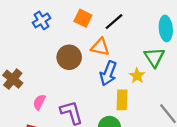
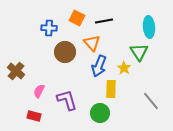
blue cross: (42, 20) -> (49, 28), moved, turned 35
black line: (114, 22) -> (104, 21), turned 30
orange triangle: (100, 47) -> (92, 43), turned 36

